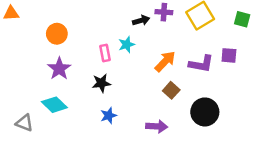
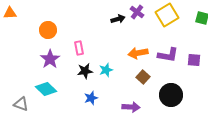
purple cross: (164, 12) -> (137, 12), turned 32
cyan star: (127, 45) -> (106, 70), moved
pink rectangle: (105, 53) -> (79, 48), moved
purple square: (229, 55) -> (194, 60), moved
orange arrow: (165, 61) -> (138, 53), turned -144

